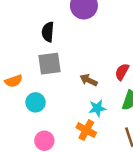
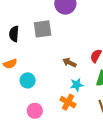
black semicircle: (48, 32) -> (14, 34), moved
gray square: (50, 64) -> (43, 29), moved

